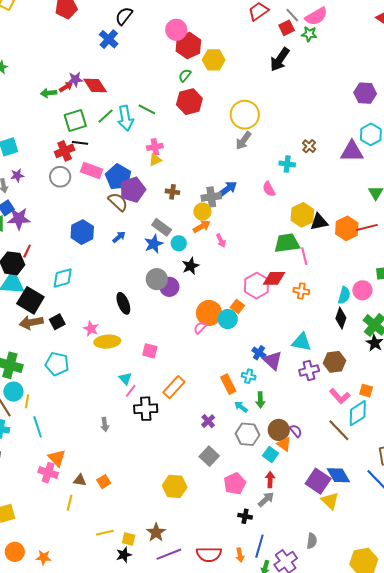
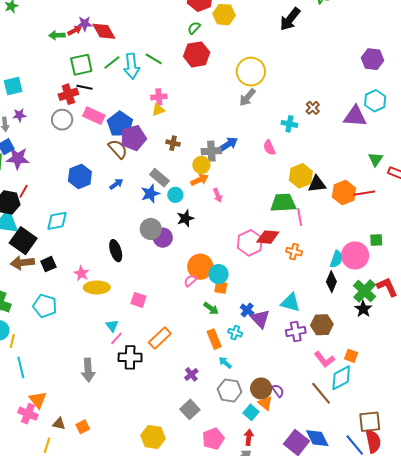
pink circle: (362, 290) -> (355, 255), size x1.4
orange square: (237, 307) -> (221, 287), moved, turned -32
green arrow: (260, 400) -> (211, 308), moved, turned -56
gray arrow: (105, 425) -> (88, 370), size x1.6

